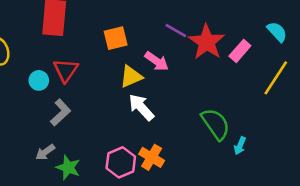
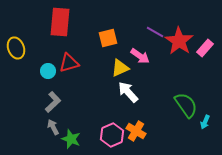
red triangle: (66, 70) -> (69, 63), turned 40
gray L-shape: (61, 112) -> (53, 102), moved
gray arrow: (45, 152) -> (53, 127), turned 98

